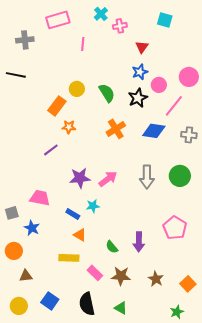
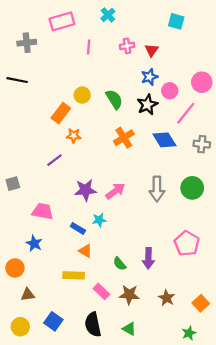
pink cross: (120, 26) -> (127, 46), moved
blue diamond: (154, 131) -> (164, 140), turned 50
gray square: (12, 213) -> (13, 184), moved

